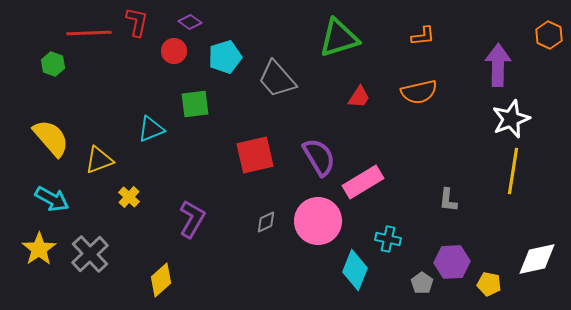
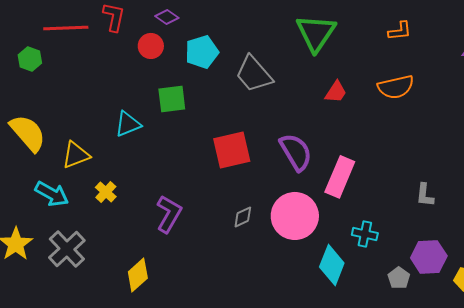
green triangle: (339, 38) -> (316, 33), turned -39
pink rectangle: (363, 182) -> (340, 177), turned -36
cyan arrow: (52, 199) -> (52, 194), moved

